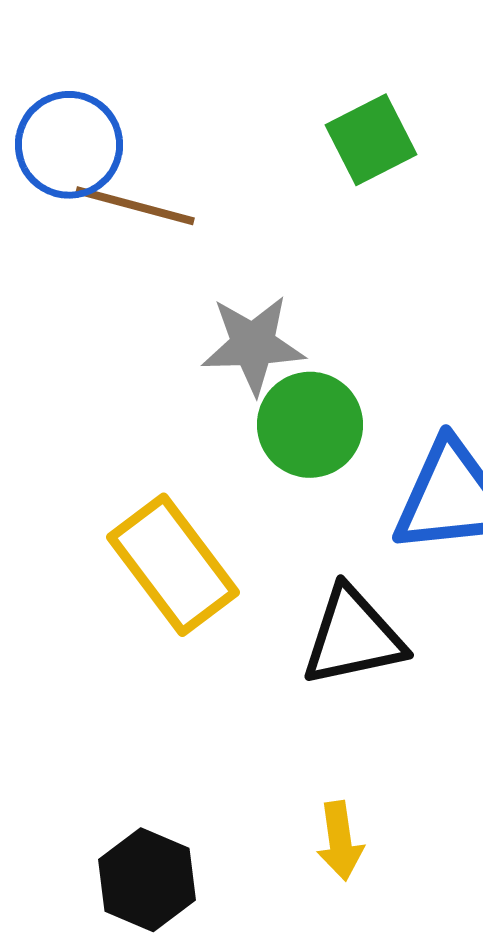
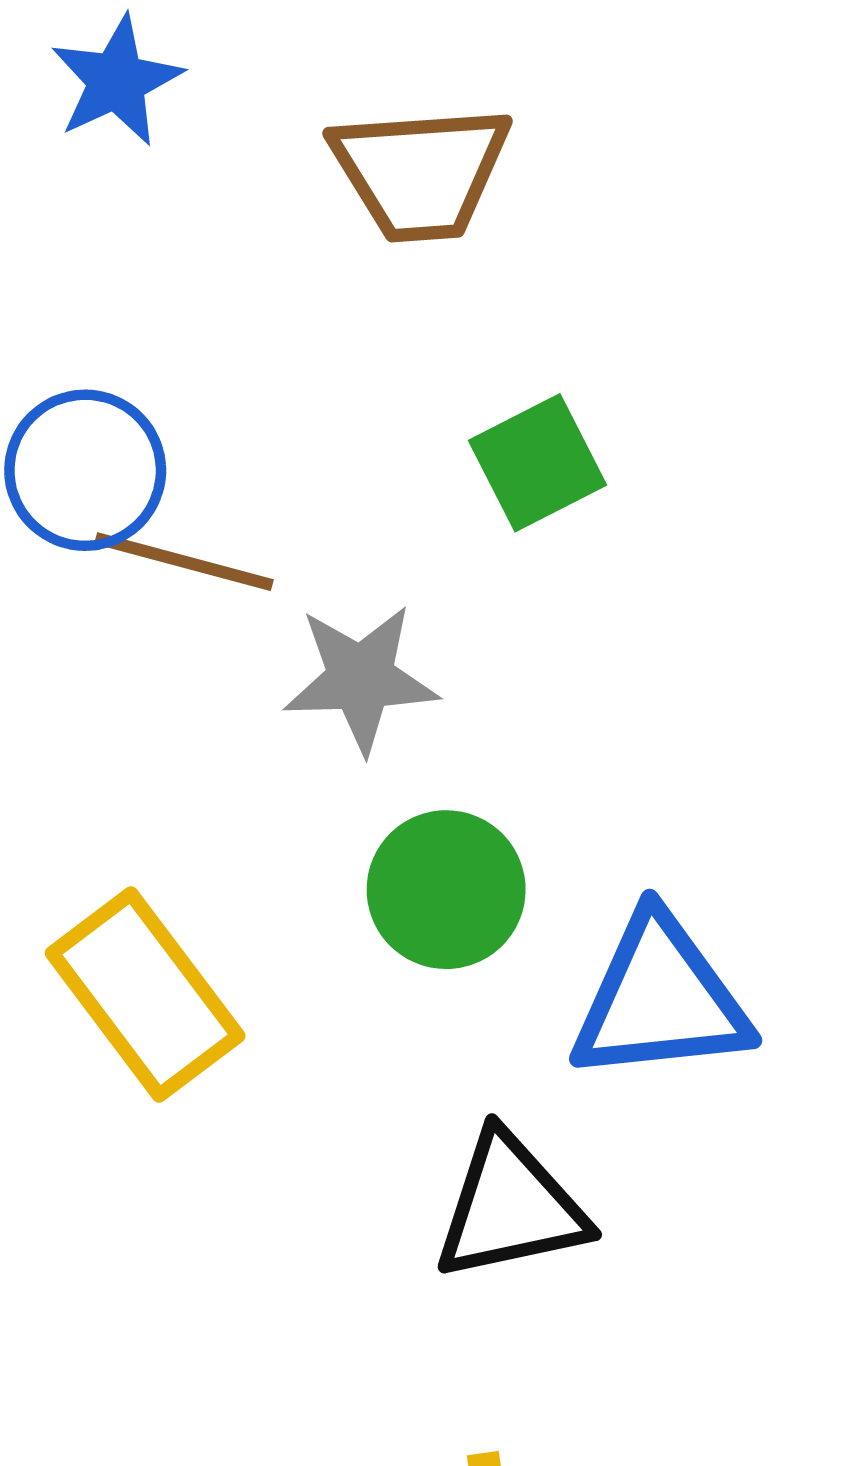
gray star: (253, 345) -> (361, 678), moved
yellow rectangle: (173, 565) -> (145, 994), moved

